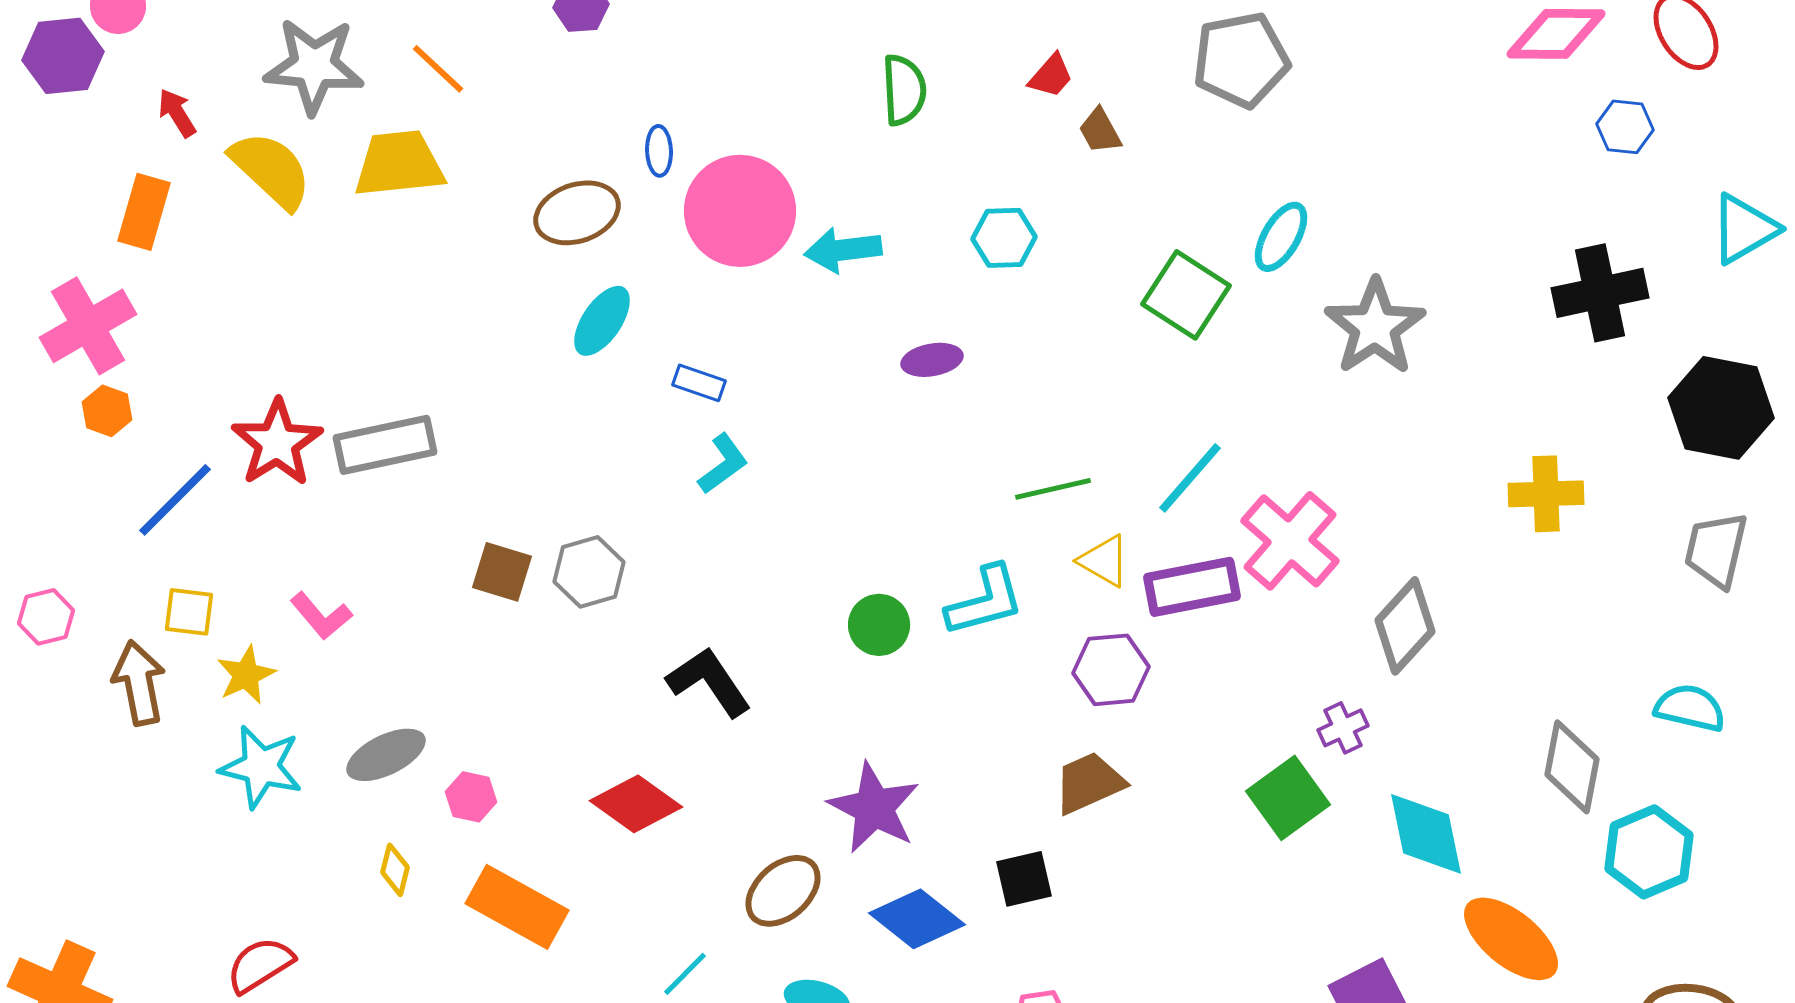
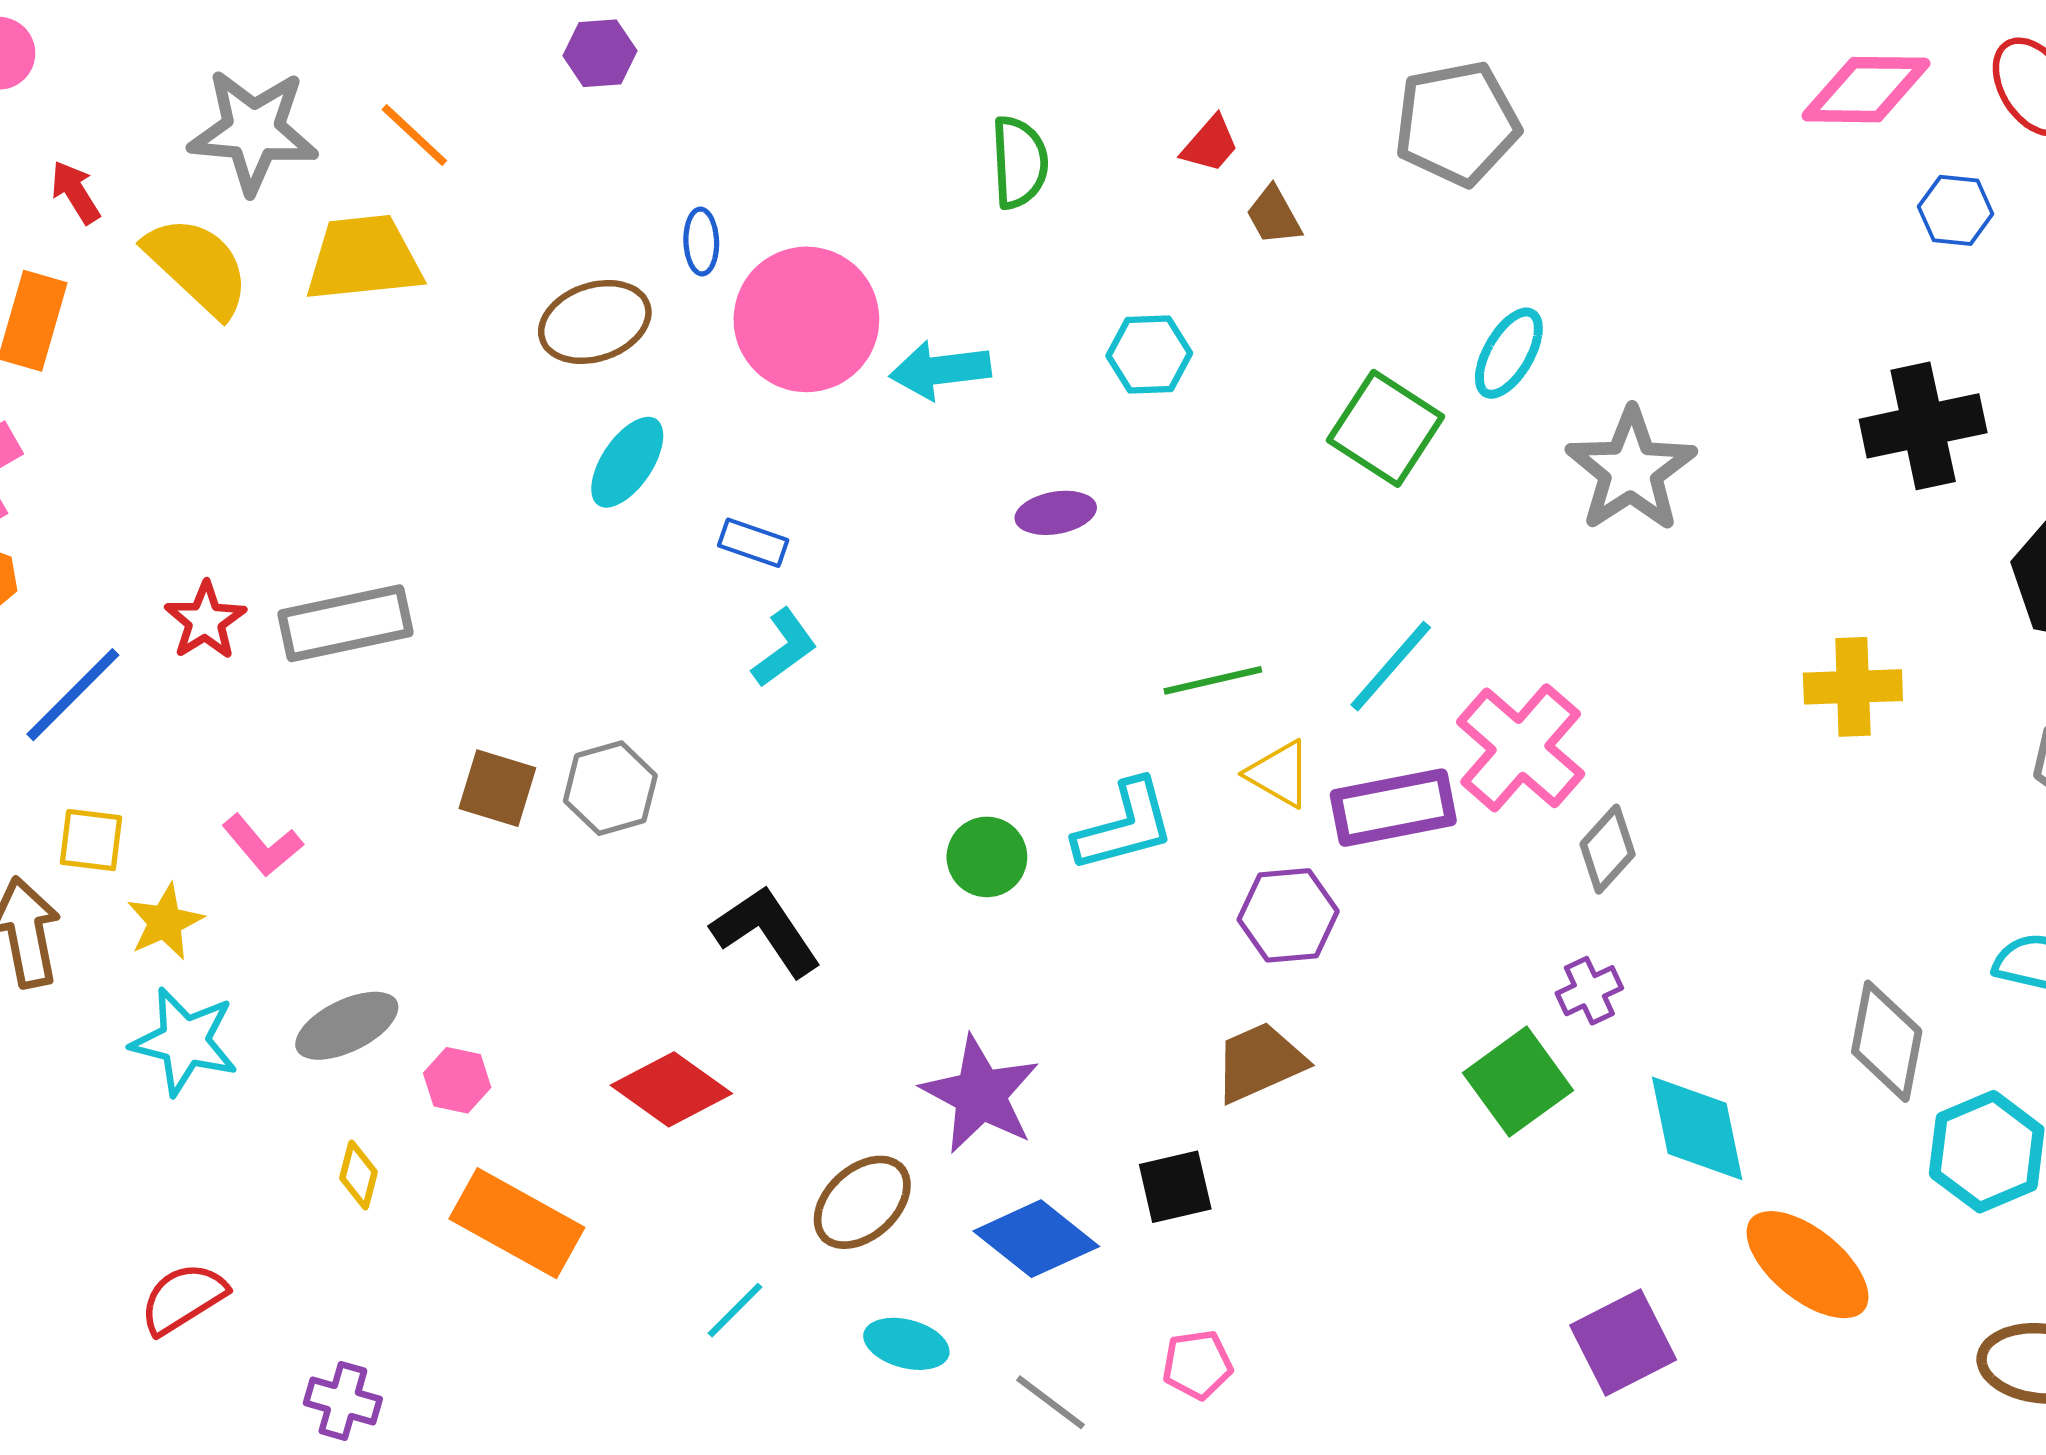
red star: (277, 443) -> (205, 621), size x0.7
gray diamond: (1405, 626) -> (1608, 849), moved, size x0.7

